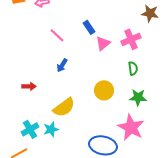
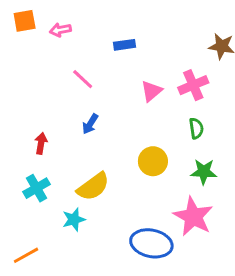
blue rectangle: (89, 27) -> (125, 45), moved, turned -64
red arrow: (29, 86) -> (41, 143), moved, turned -80
cyan cross: (30, 129) -> (36, 188), moved

